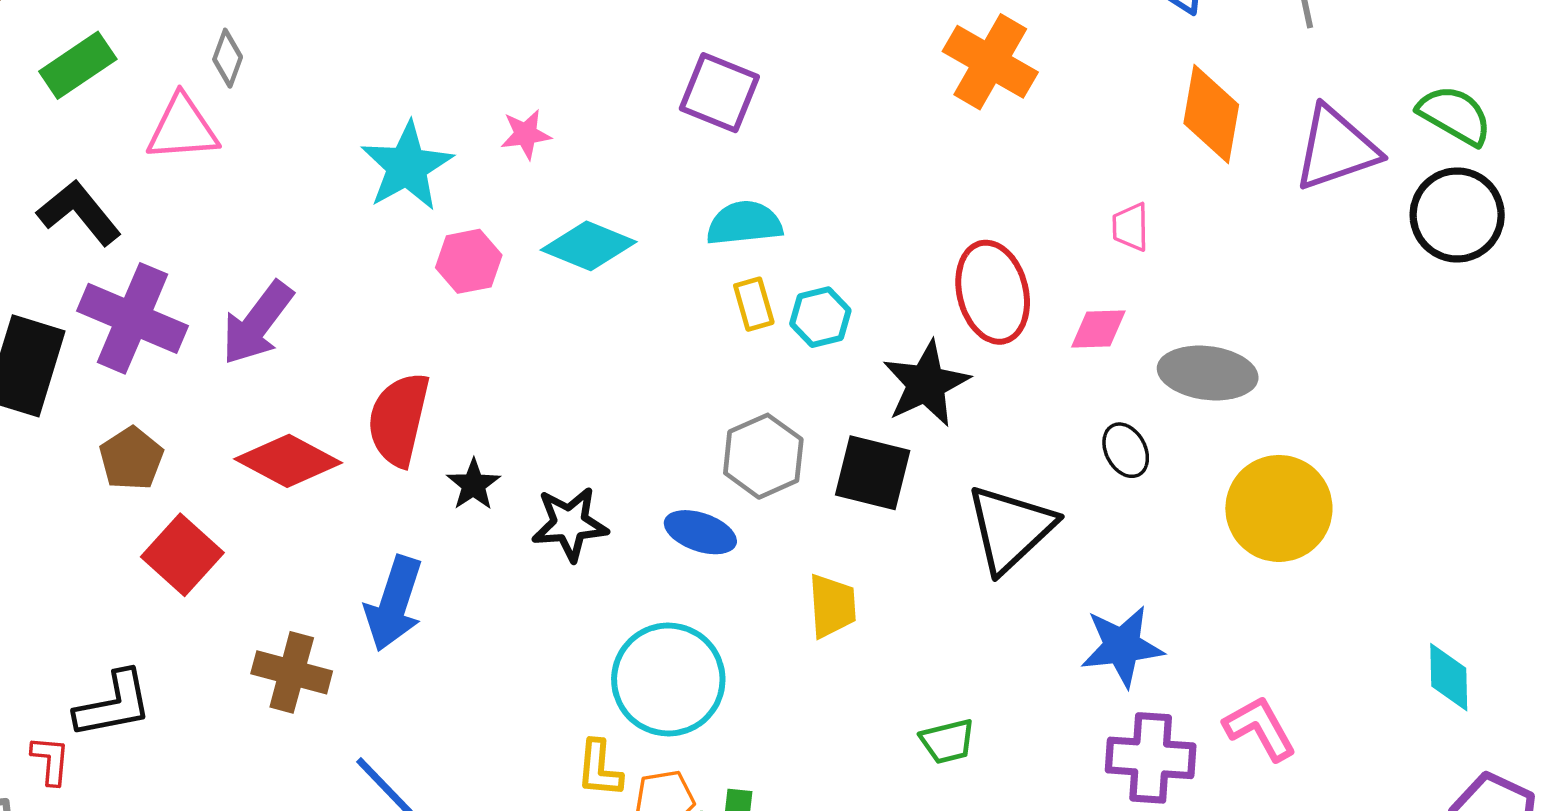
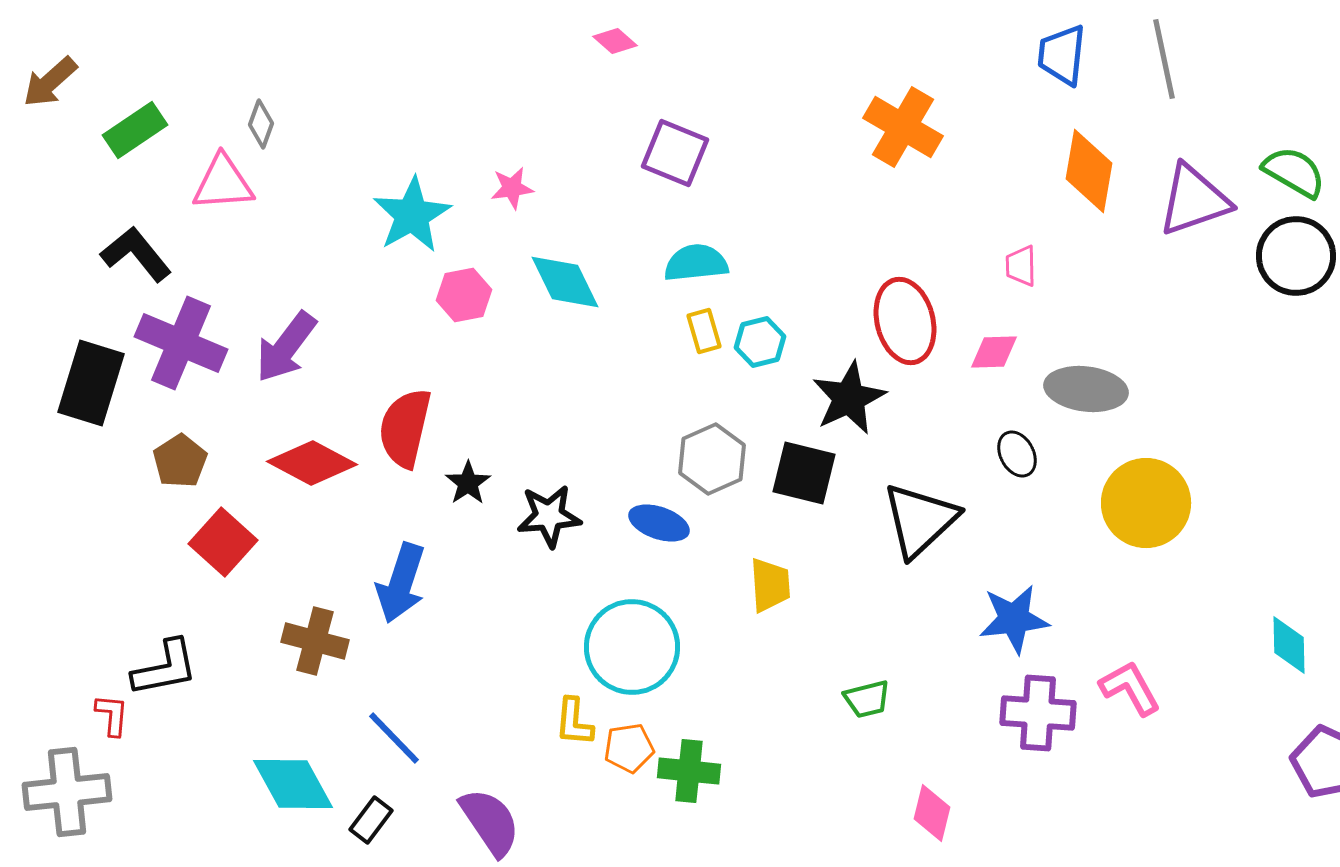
cyan diamond: (589, 246) -> (565, 282), turned 42

